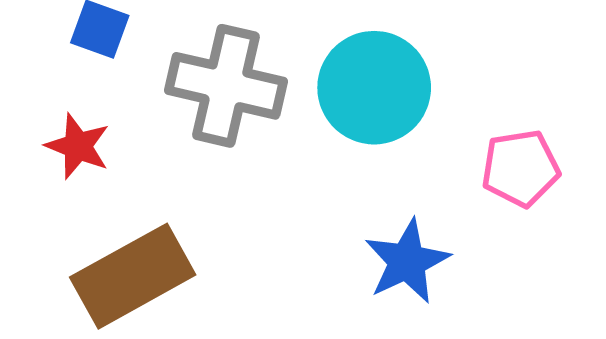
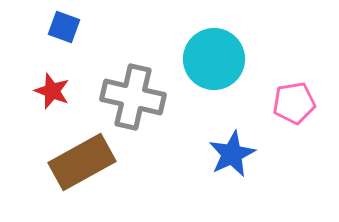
gray cross: (226, 86) -> (133, 97), moved

